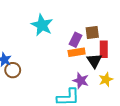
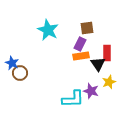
brown square: (92, 32) -> (87, 28), moved
purple star: (81, 81) -> (91, 91), moved

